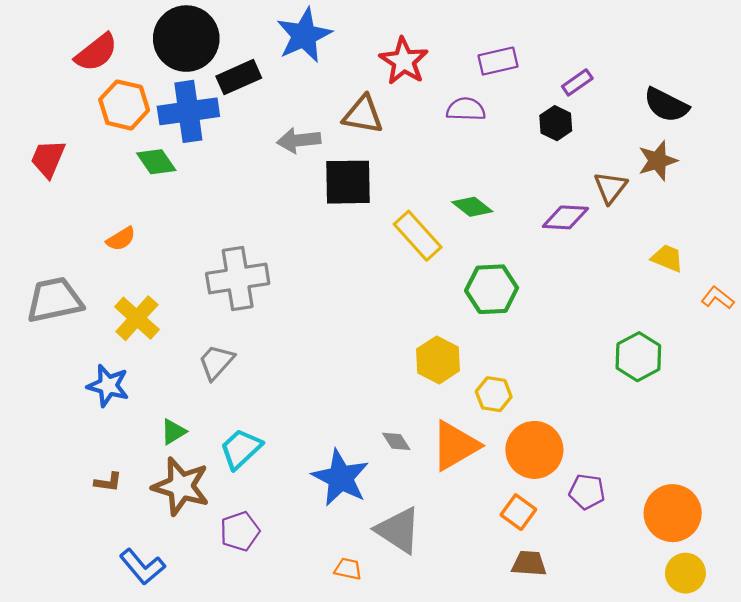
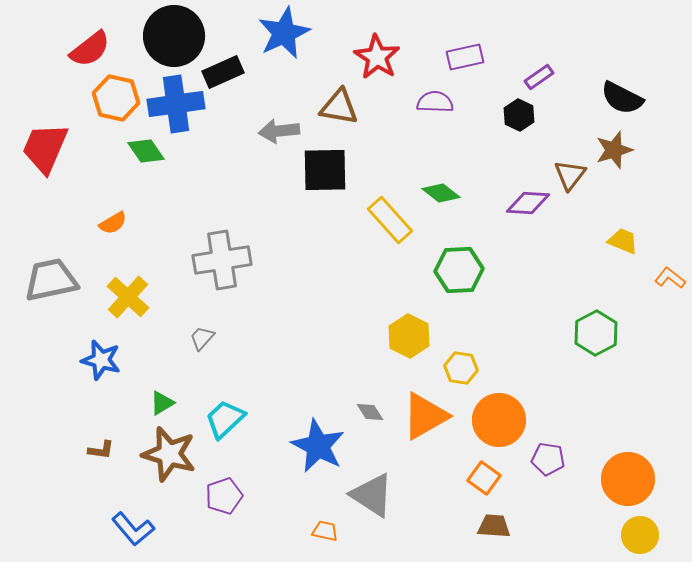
red trapezoid: (48, 159) -> (45, 148), size x1.4
gray trapezoid: (216, 362) -> (202, 338), size x0.7

